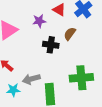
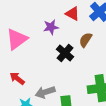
black cross: (51, 45) -> (65, 53), turned 35

